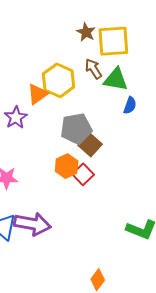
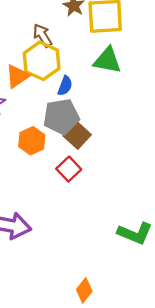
brown arrow: (93, 69) -> (43, 36), moved
blue semicircle: (130, 105) -> (65, 86), moved
orange hexagon: (67, 166) -> (32, 141), moved

